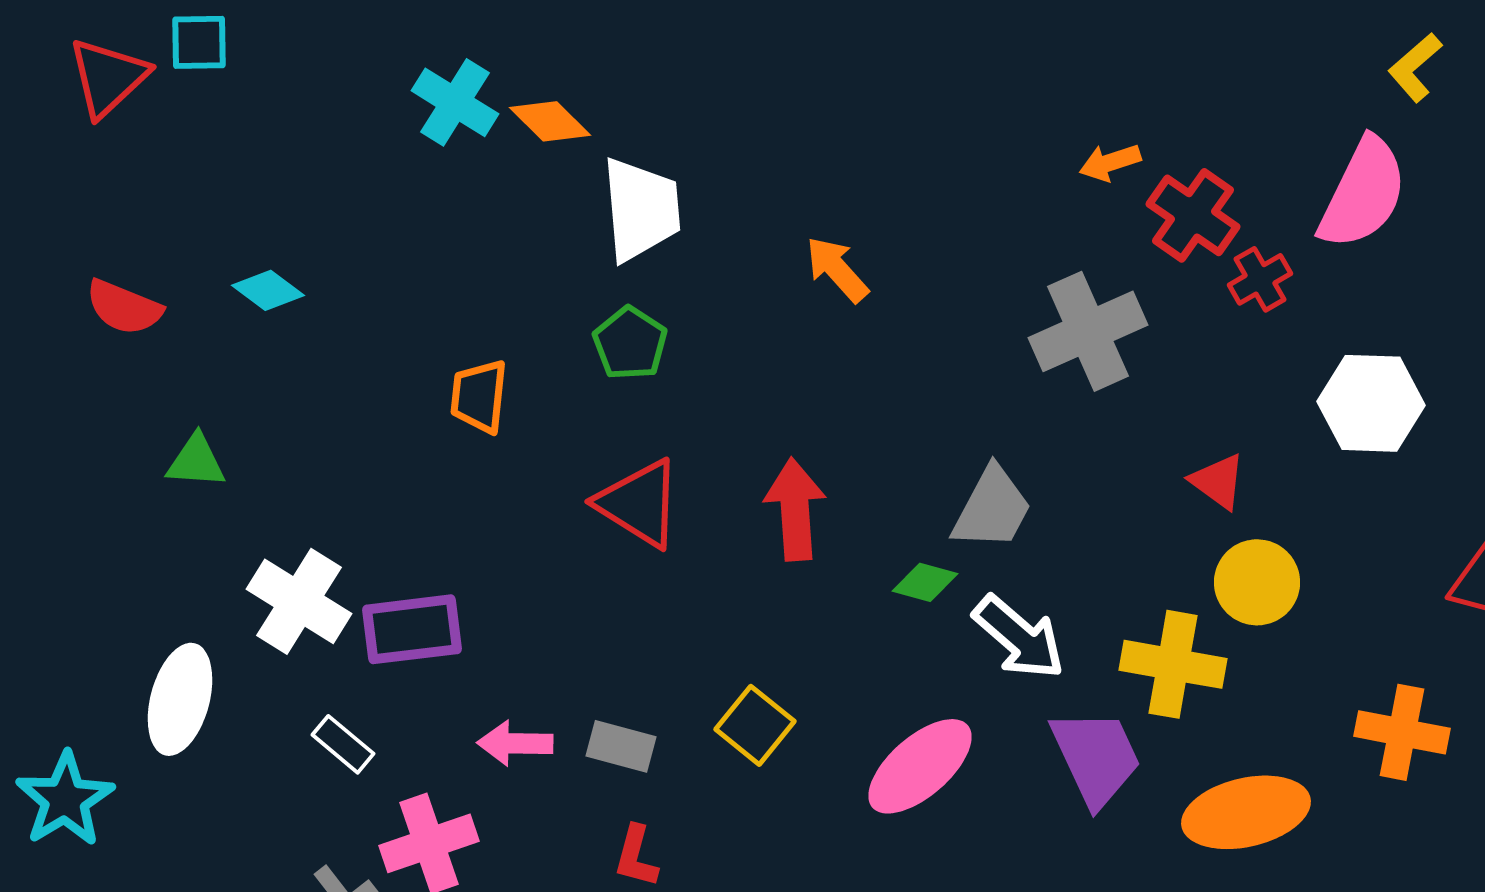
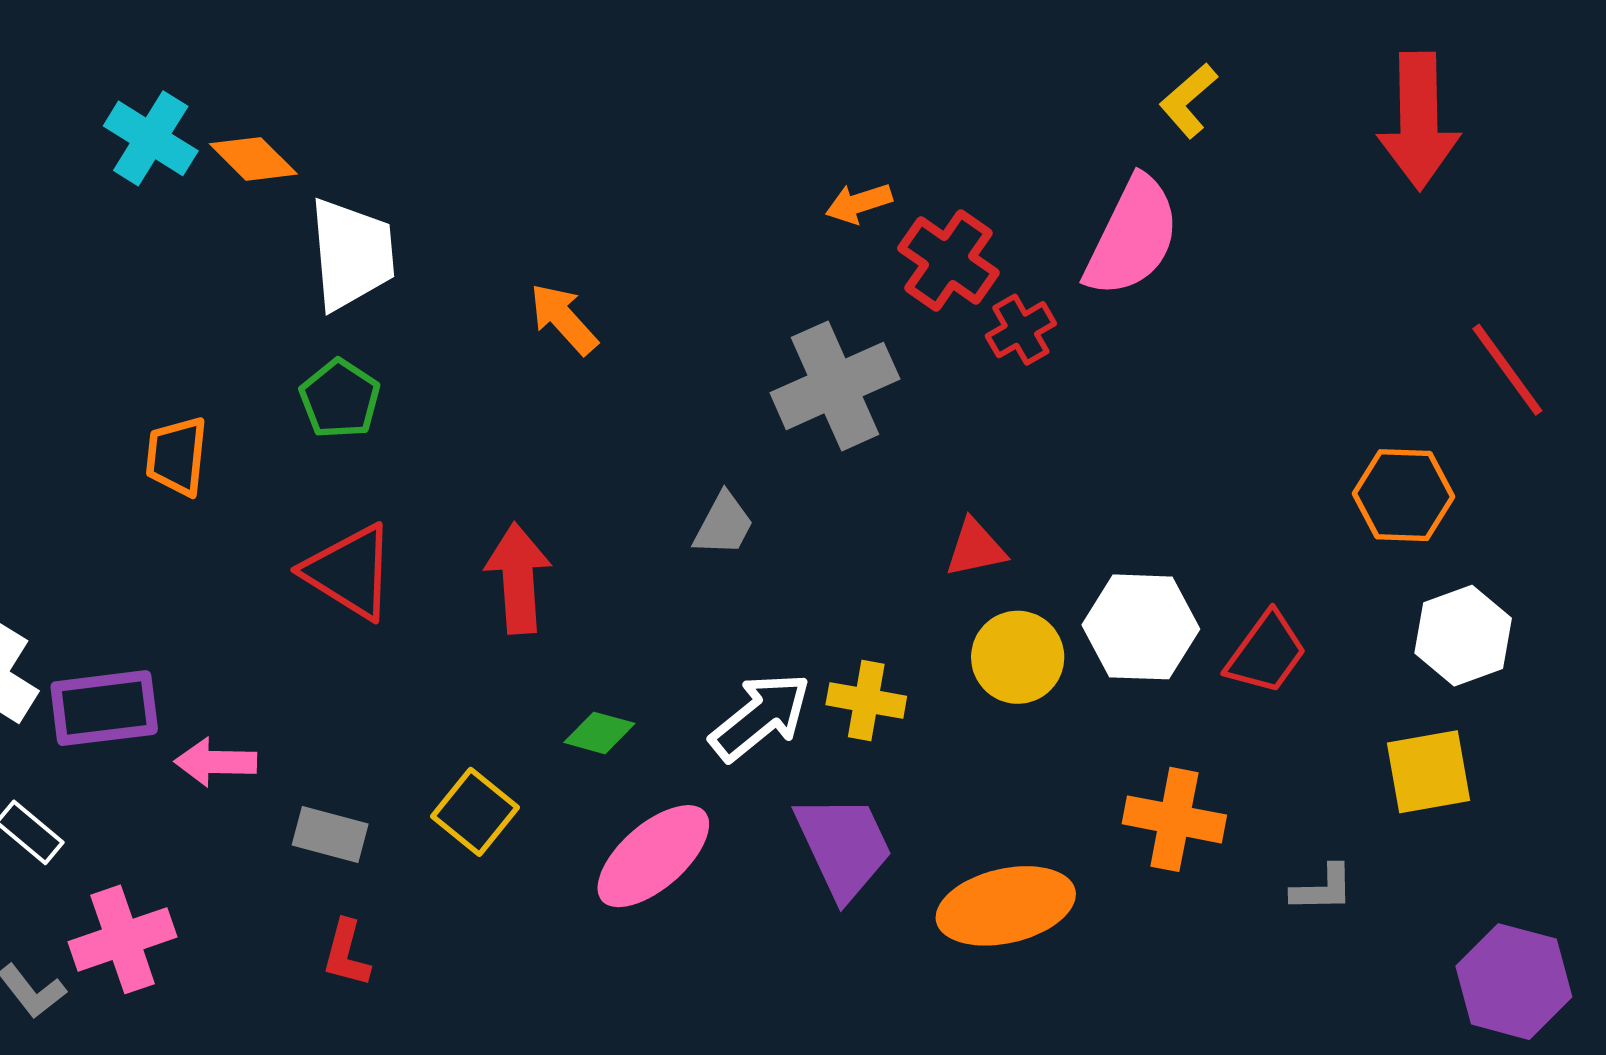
white hexagon: (1371, 403) -> (1141, 627), moved
red triangle: (1218, 481) -> (975, 548), turned -48
gray trapezoid: (992, 508) -> (724, 524), moved, size x0.7
green diamond: (925, 582) -> (599, 733), moved
white arrow: (1019, 637) -> (760, 717), turned -80
yellow cross: (1173, 664) -> (866, 700), moved, size x0.7
pink arrow: (515, 743) -> (216, 762), moved

